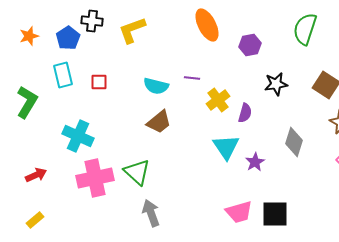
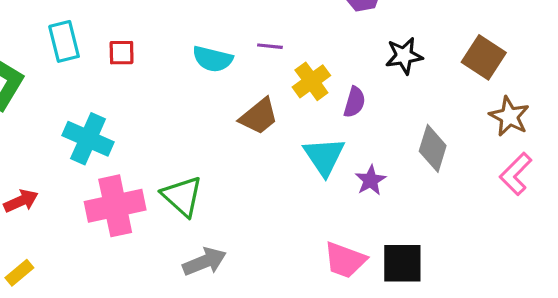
brown trapezoid: (159, 122) -> (259, 116), moved
pink trapezoid: (239, 212) -> (345, 260), turned 36
gray arrow: (151, 213) -> (205, 262), turned 88

